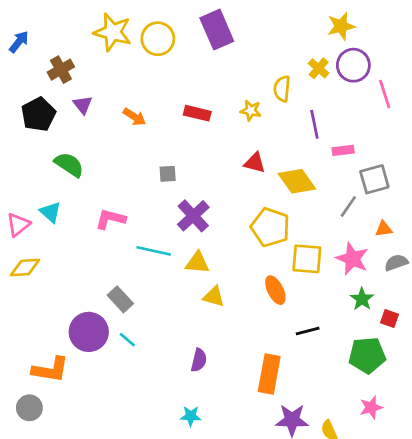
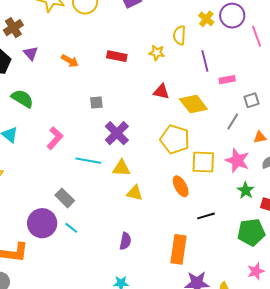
gray square: (374, 179) -> (251, 100), size x0.7
pink L-shape: (110, 219) -> (55, 138), turned 120

